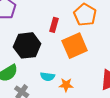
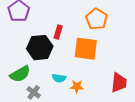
red rectangle: (54, 25) -> (58, 32), moved
orange square: (75, 46) -> (86, 49), turned 30

